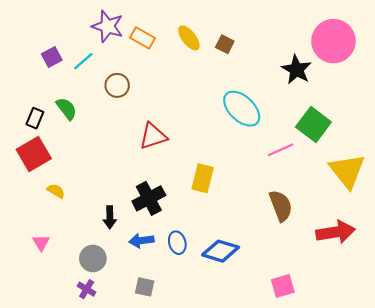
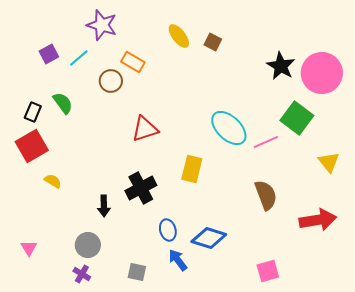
orange rectangle: (142, 38) -> (133, 62), moved
pink circle: (333, 41) -> (322, 73), moved
cyan ellipse: (242, 109) -> (229, 128), moved
yellow triangle: (347, 171) -> (329, 162), size x0.6
blue arrow: (141, 241) -> (178, 260), moved, turned 60
pink triangle: (41, 243) -> (29, 248), moved

